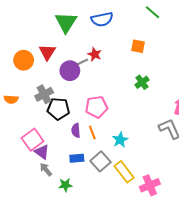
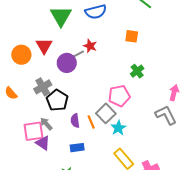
orange semicircle: (11, 99) -> (11, 93), turned 48
pink pentagon: (97, 107) -> (119, 96), moved
black pentagon: (58, 109) -> (57, 100), turned 30
pink square: (33, 140) -> (33, 131), turned 30
gray square: (100, 161) -> (106, 113), moved
gray arrow: (46, 169) -> (46, 124), moved

